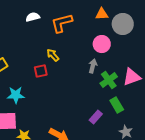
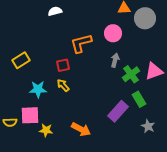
orange L-shape: (62, 23) -> (81, 43), moved
pink circle: (102, 44) -> (113, 33), moved
yellow arrow: (53, 55) -> (63, 85), moved
purple rectangle: (96, 117) -> (118, 111), size x1.5

